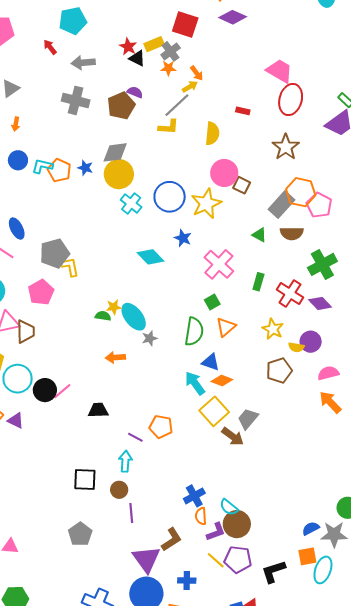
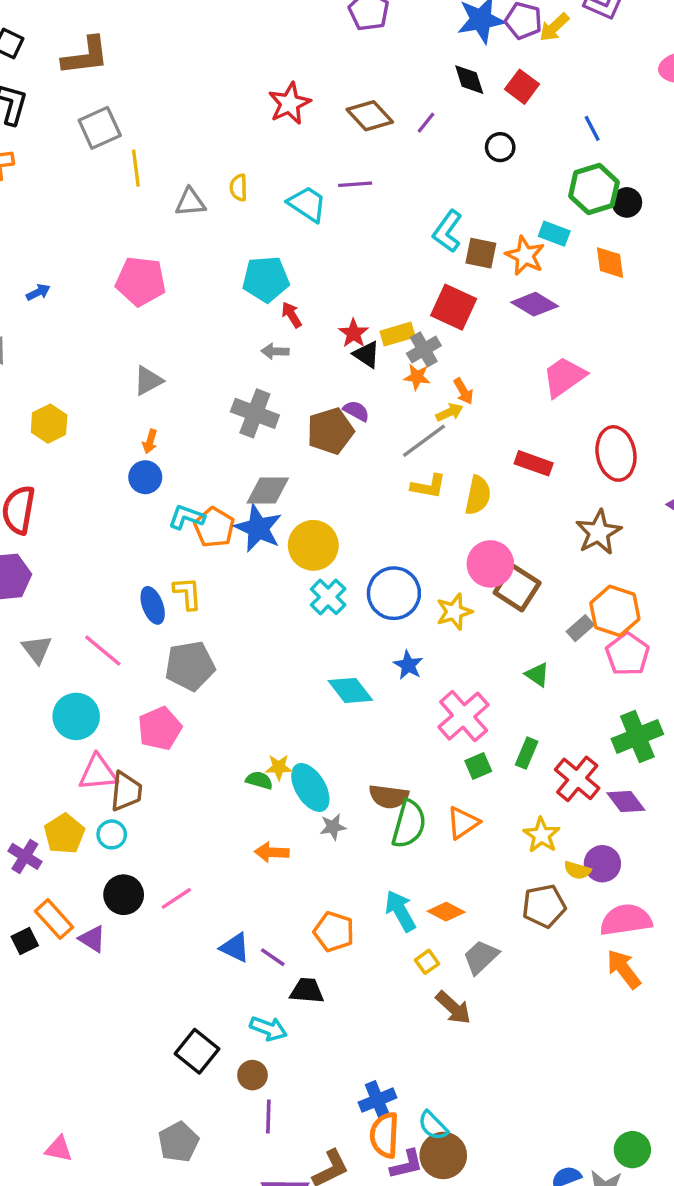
red arrow: (50, 47) -> (292, 315), moved
gray arrow: (83, 63) -> (275, 351), size x0.7
pink trapezoid: (280, 71) -> (564, 377), moved, turned -72
red ellipse: (291, 99) -> (616, 453), turned -32
red rectangle: (243, 111) -> (534, 463), size x1.5
yellow L-shape: (168, 127) -> (428, 486), moved
gray diamond: (115, 152) -> (268, 490), moved
blue circle: (18, 160) -> (145, 477), moved
blue star: (85, 168) -> (258, 528), size x1.8
brown square: (242, 185) -> (517, 588), size x1.5
yellow star: (206, 204) -> (454, 612), size x0.7
gray rectangle: (282, 205) -> (580, 628), size x0.6
pink pentagon: (319, 205) -> (628, 654), moved
blue ellipse: (17, 229) -> (153, 605), moved
brown semicircle: (292, 233) -> (389, 797), moved
yellow L-shape: (70, 267) -> (187, 593), moved
green square: (212, 302) -> (478, 766), moved
blue triangle: (211, 362) -> (235, 948), moved
pink semicircle: (328, 373) -> (626, 920), size x1.4
cyan circle: (18, 379) -> (112, 834), moved, size x0.6
black circle: (45, 390) -> (124, 895), moved
black trapezoid: (98, 410) -> (307, 991), moved
yellow square: (214, 411) -> (427, 962), size x0.5
gray trapezoid: (248, 419) -> (481, 957), moved
orange pentagon: (161, 427) -> (334, 932), moved
purple line: (135, 437) -> (273, 957), moved
cyan arrow: (125, 461) -> (268, 1028), turned 100
black square: (85, 480) -> (197, 1051), turned 30
orange semicircle: (201, 516) -> (385, 1135), size x1.5

